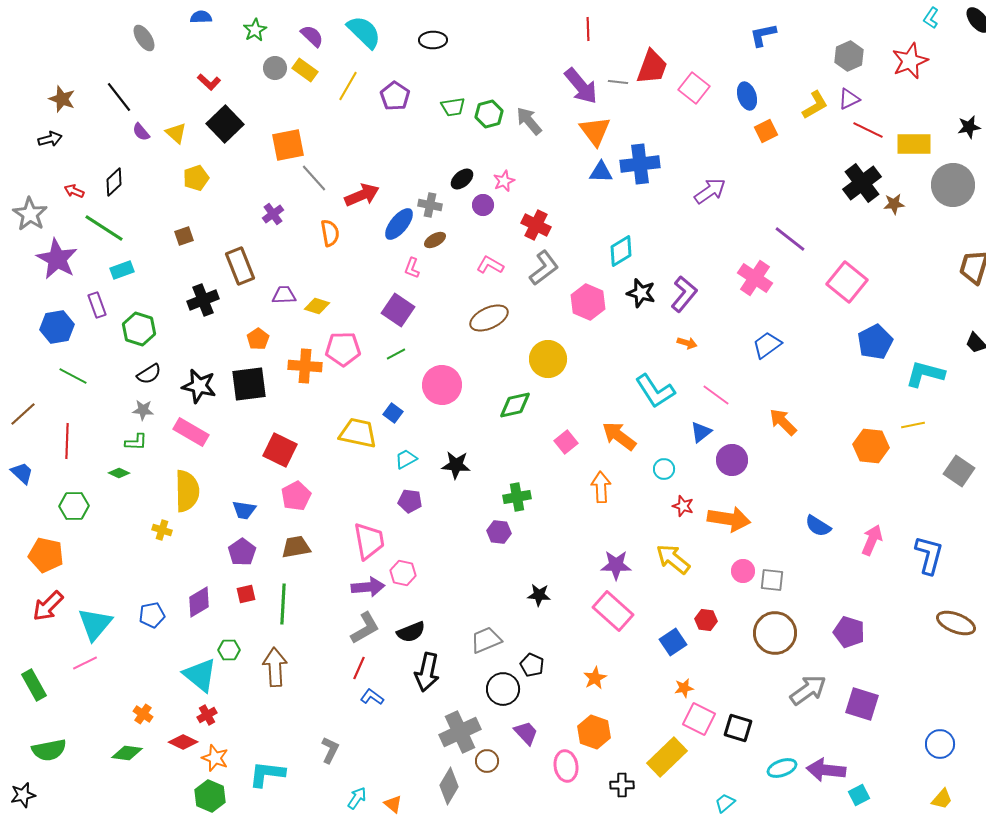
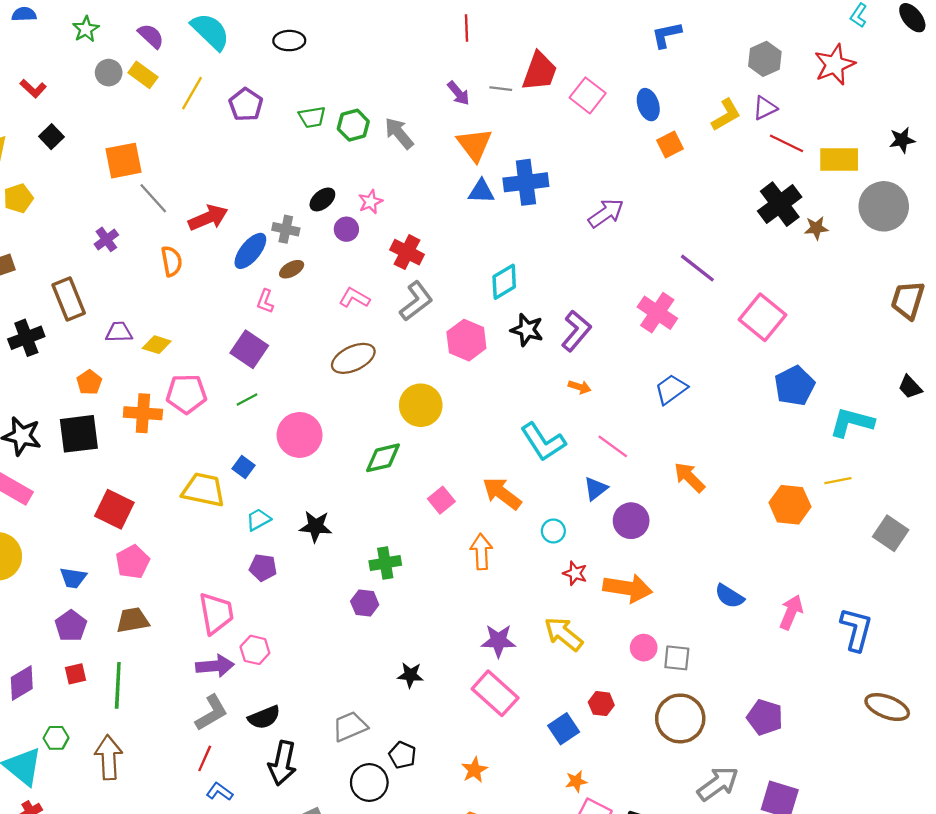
purple arrow: (581, 86) -> (458, 93), size x0.6
black square: (225, 124) -> (51, 137), size x0.6

